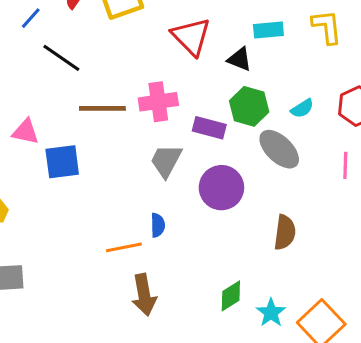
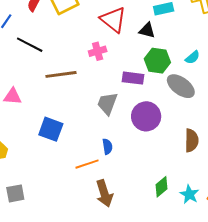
pink cross: (158, 102) -> (98, 51), moved, size x0.7
blue square: (62, 162) -> (51, 129), moved, turned 35

